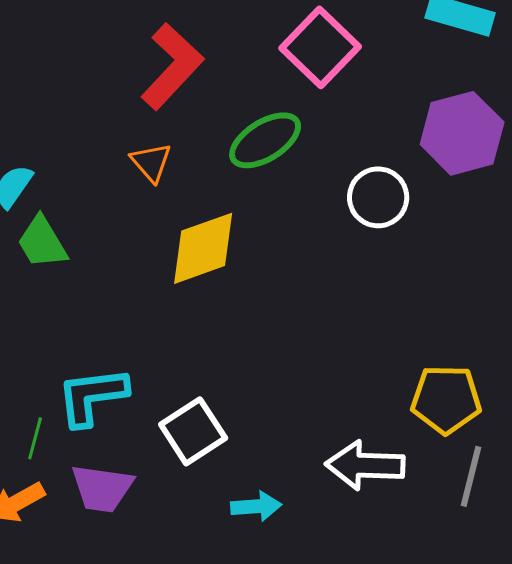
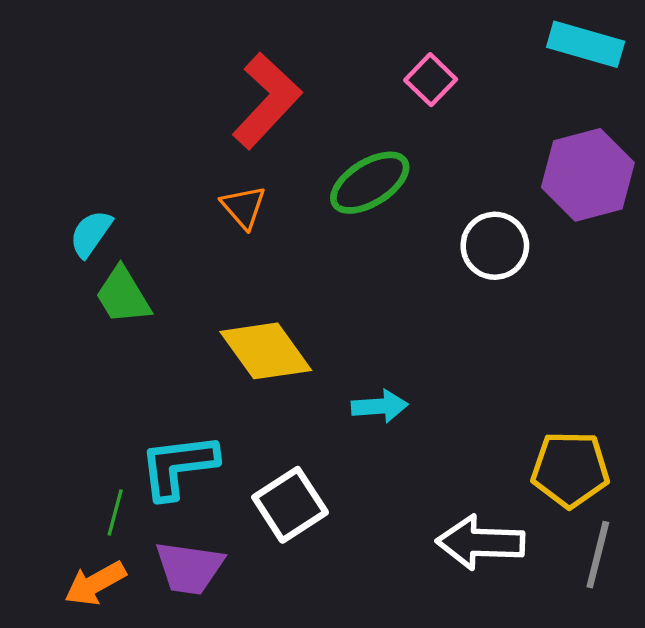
pink square: (320, 47) -> (431, 80), size x0.6
yellow diamond: (203, 248) -> (266, 351), moved, turned 74
cyan arrow: (256, 506) -> (380, 406), moved

